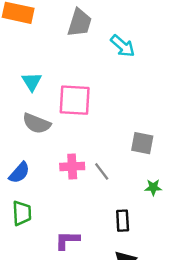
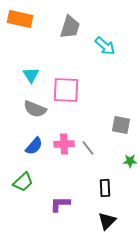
blue semicircle: (19, 173) -> (34, 146), moved
green trapezoid: (22, 213) -> (23, 182), turned 50

